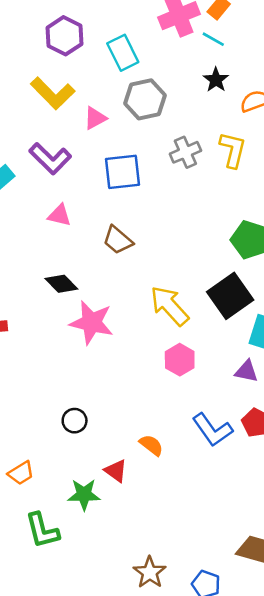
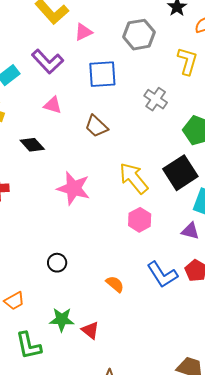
gray hexagon: (145, 99) -> (139, 35), moved
gray cross: (185, 152) -> (156, 99), moved, turned -35
black diamond: (61, 284) -> (32, 145), moved
red triangle: (116, 471) -> (90, 330), moved

